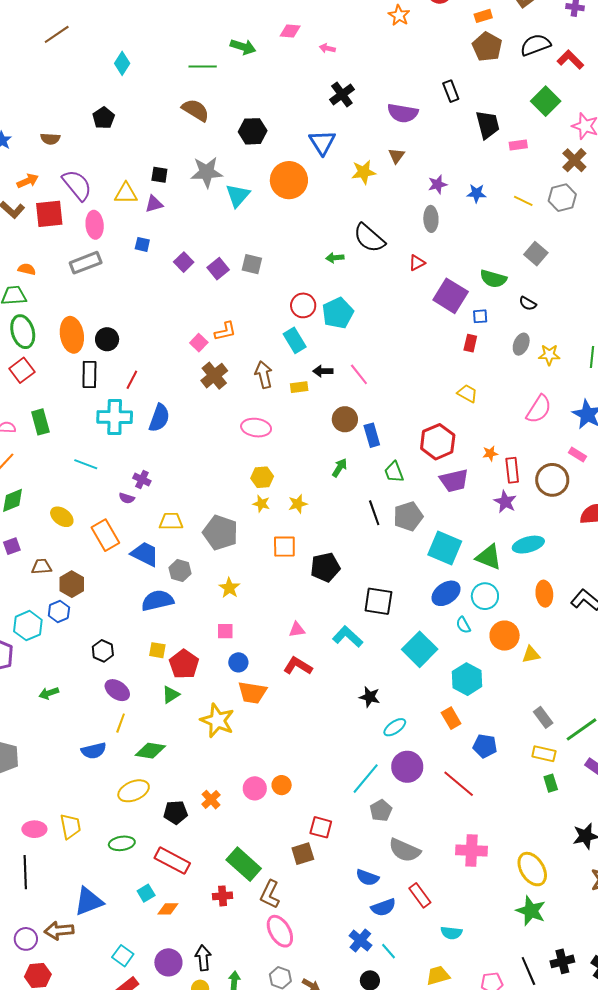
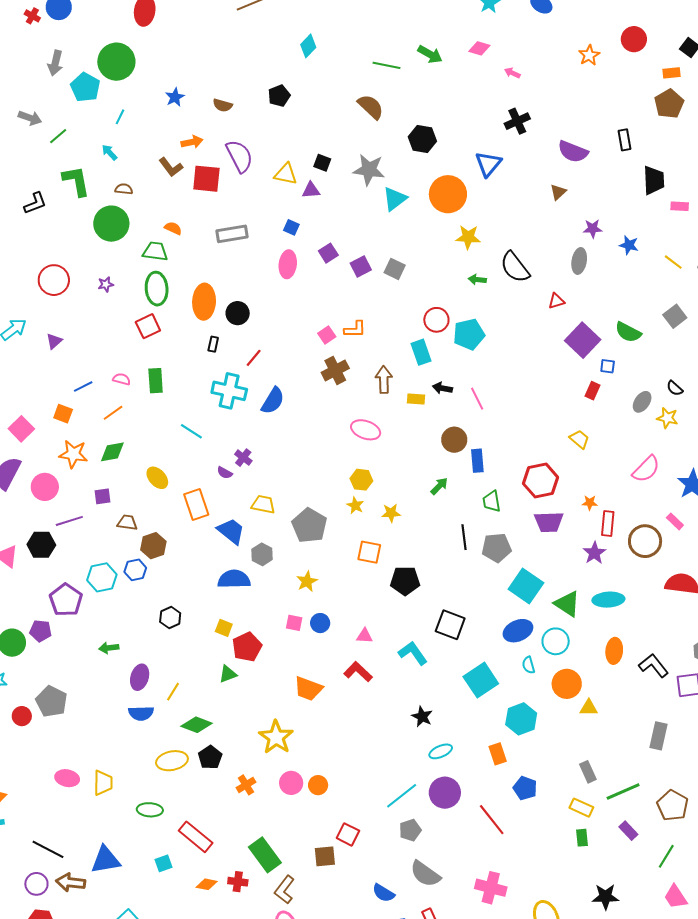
yellow star: (364, 172) -> (468, 237), moved
pink ellipse: (95, 225) -> (288, 264), moved
black semicircle: (528, 304) -> (675, 388), moved
black rectangle: (89, 375) -> (213, 344), size x0.6
blue circle: (238, 662) -> (320, 623), moved
purple ellipse: (117, 690) -> (140, 677), moved, turned 60
yellow star: (217, 721) -> (276, 737), moved
black pentagon: (176, 812) -> (210, 757), moved, turned 30
black line: (25, 872) -> (48, 849), moved, turned -72
orange diamond: (168, 909) -> (207, 884), moved

